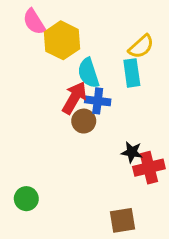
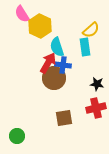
brown circle: (84, 121) -> (54, 78), size x1.5
black star: (132, 152) -> (97, 84), moved
green circle: (26, 199) -> (17, 136), moved
brown square: (123, 220) -> (64, 118), moved

